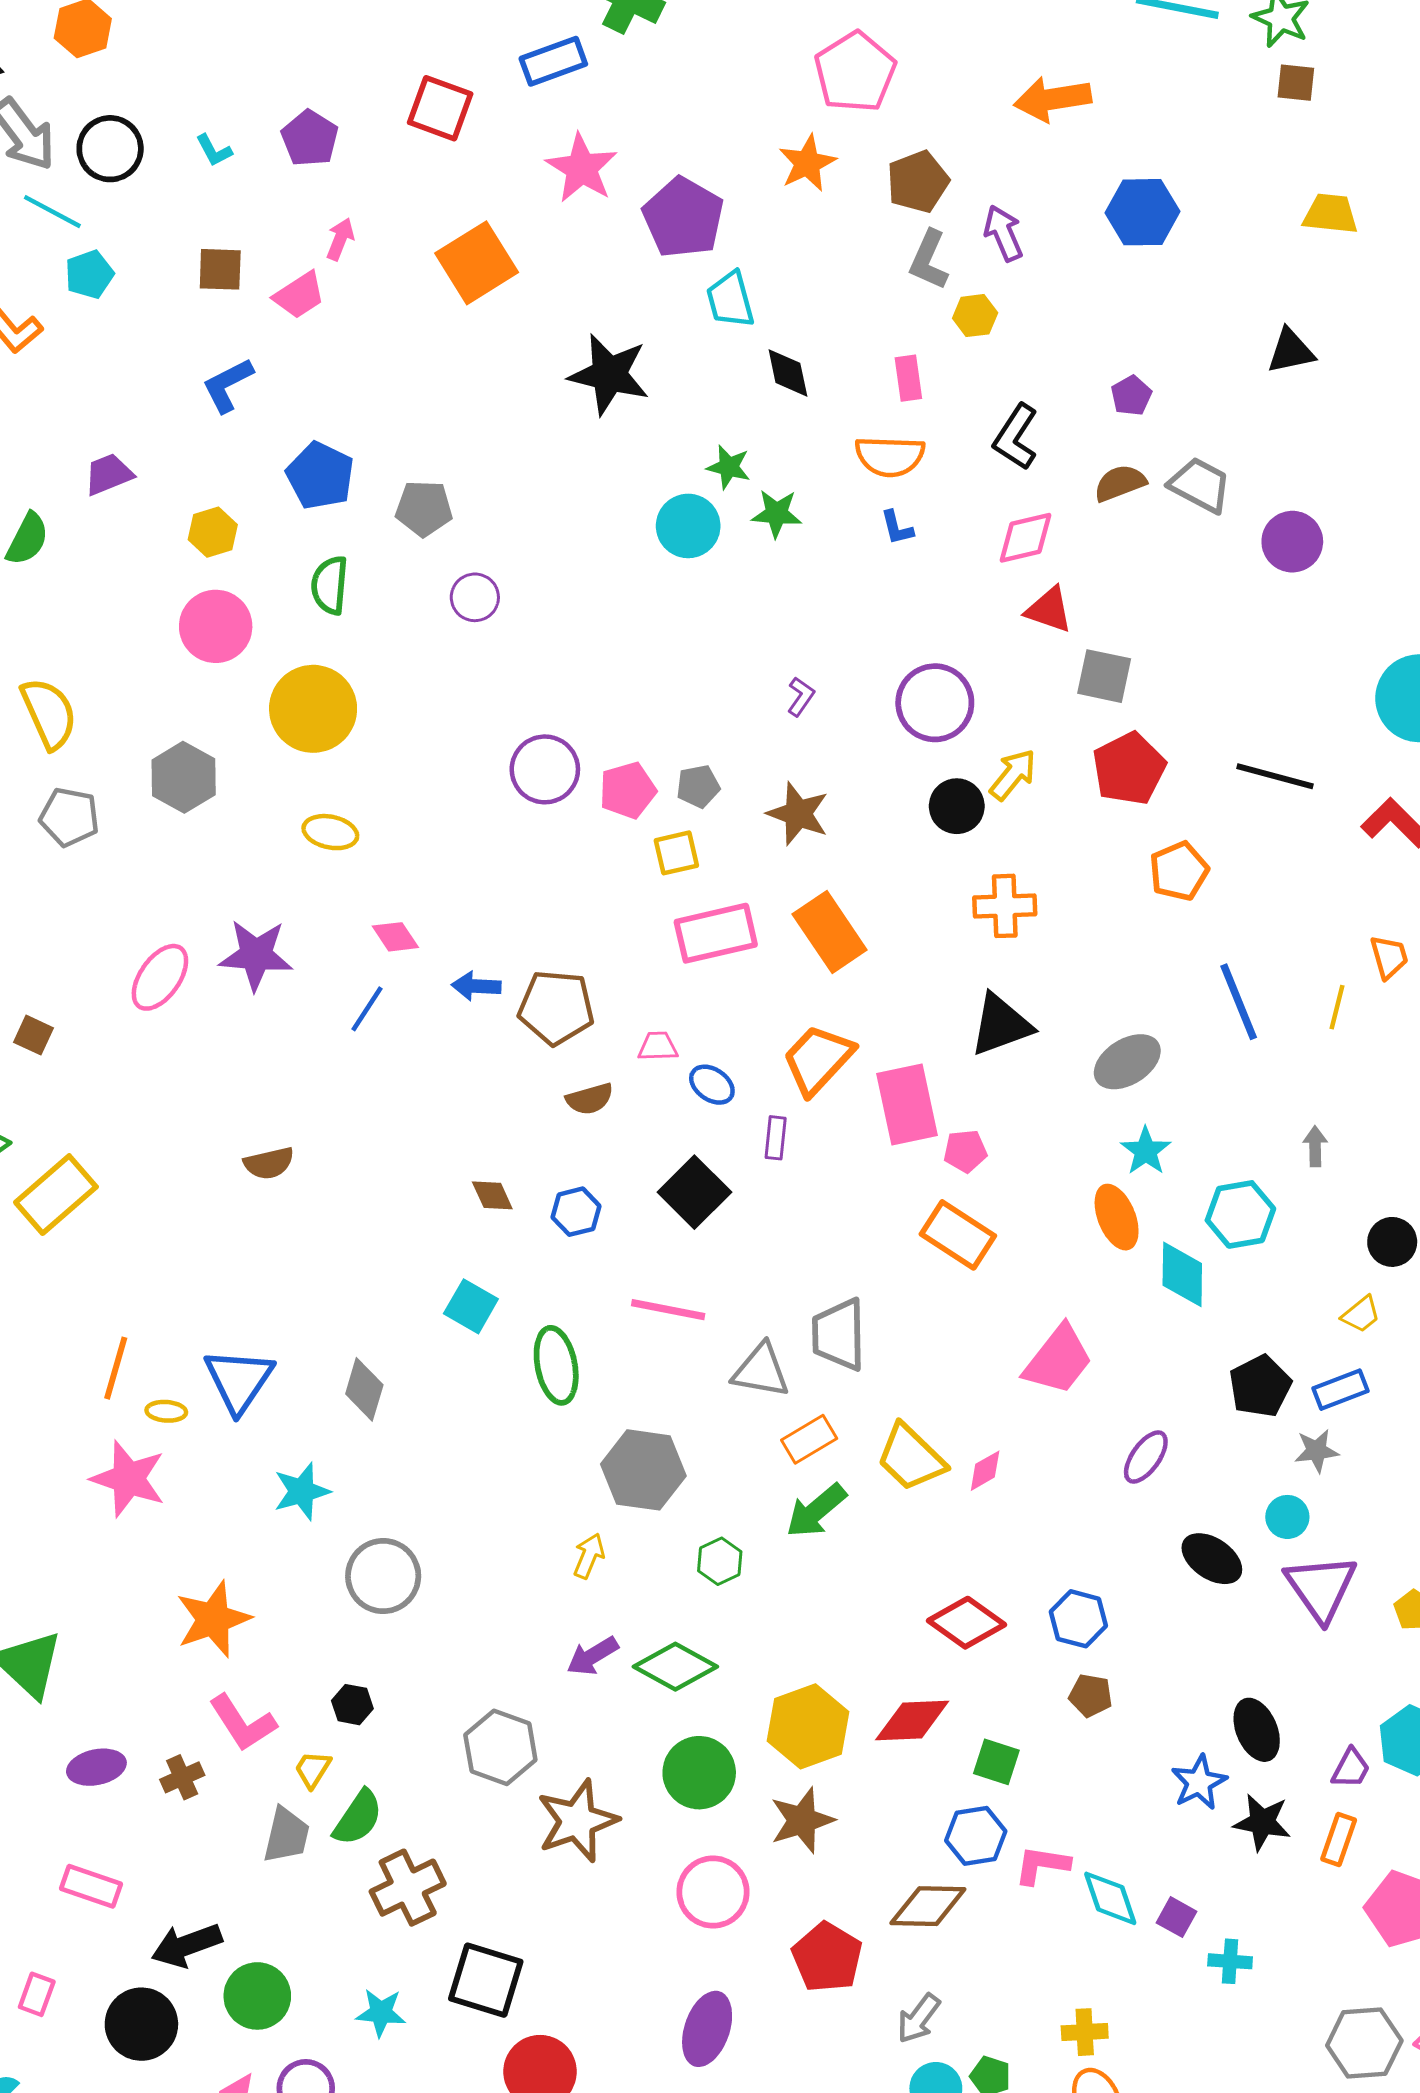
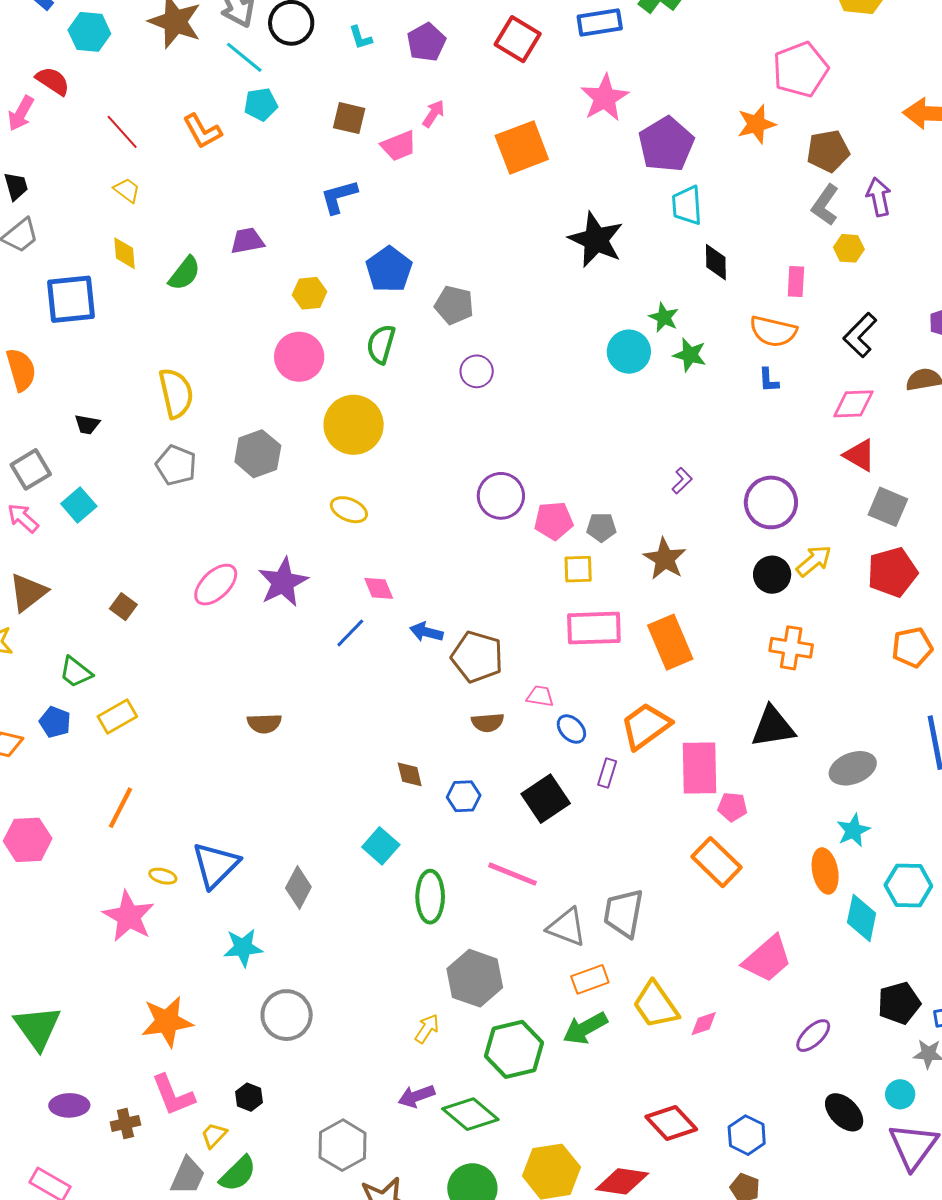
purple star: (256, 955) -> (283, 582), turned 30
yellow rectangle: (56, 1195) -> (117, 716), size x0.7
orange line: (116, 1368) -> (120, 808), moved
green hexagon: (720, 1561) -> (514, 1049), size x1.8

